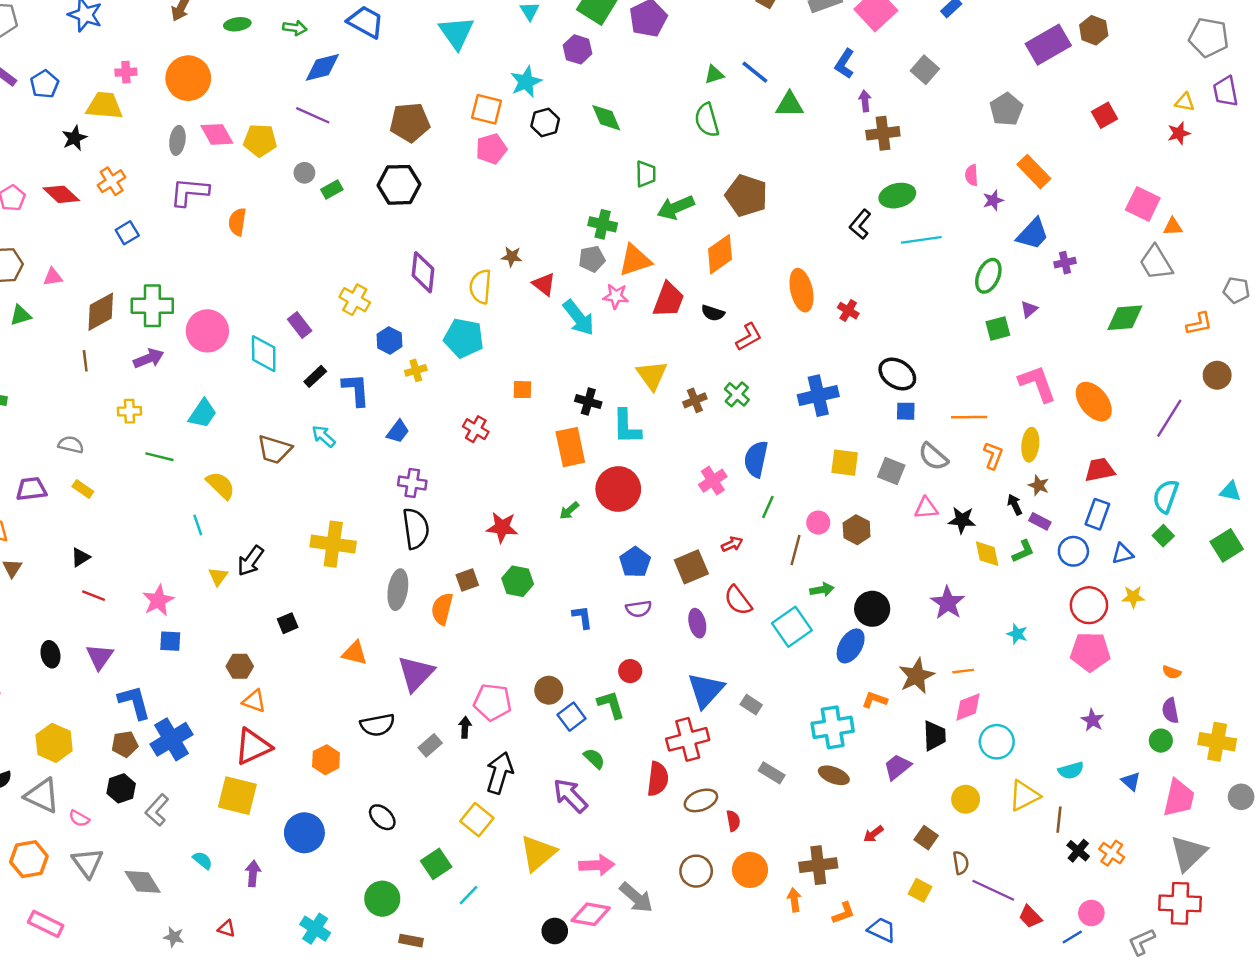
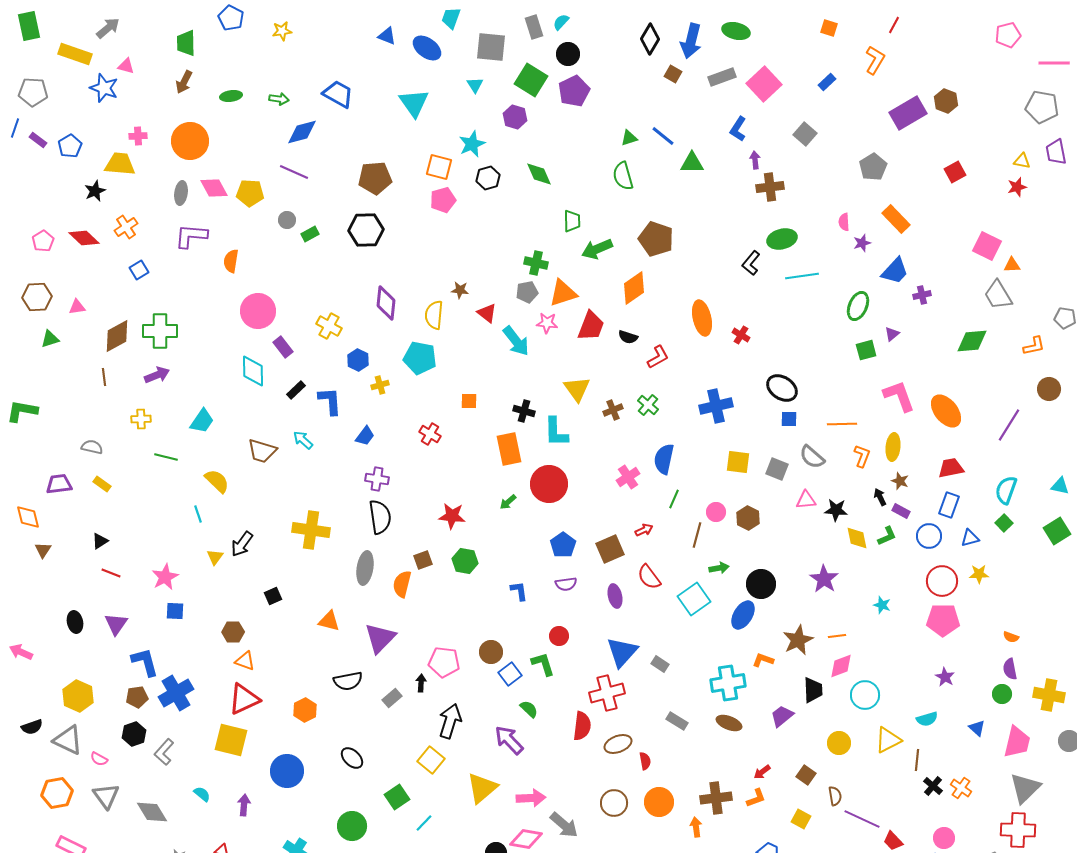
pink circle: (207, 331) -> (258, 311), moved
orange L-shape: (843, 913) -> (756, 798), moved

